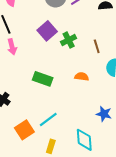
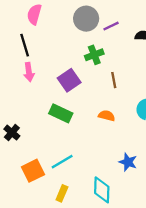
purple square: (47, 31) -> (69, 80), moved
green cross: (69, 40) -> (94, 55), moved
brown line: (97, 46) -> (114, 80), moved

